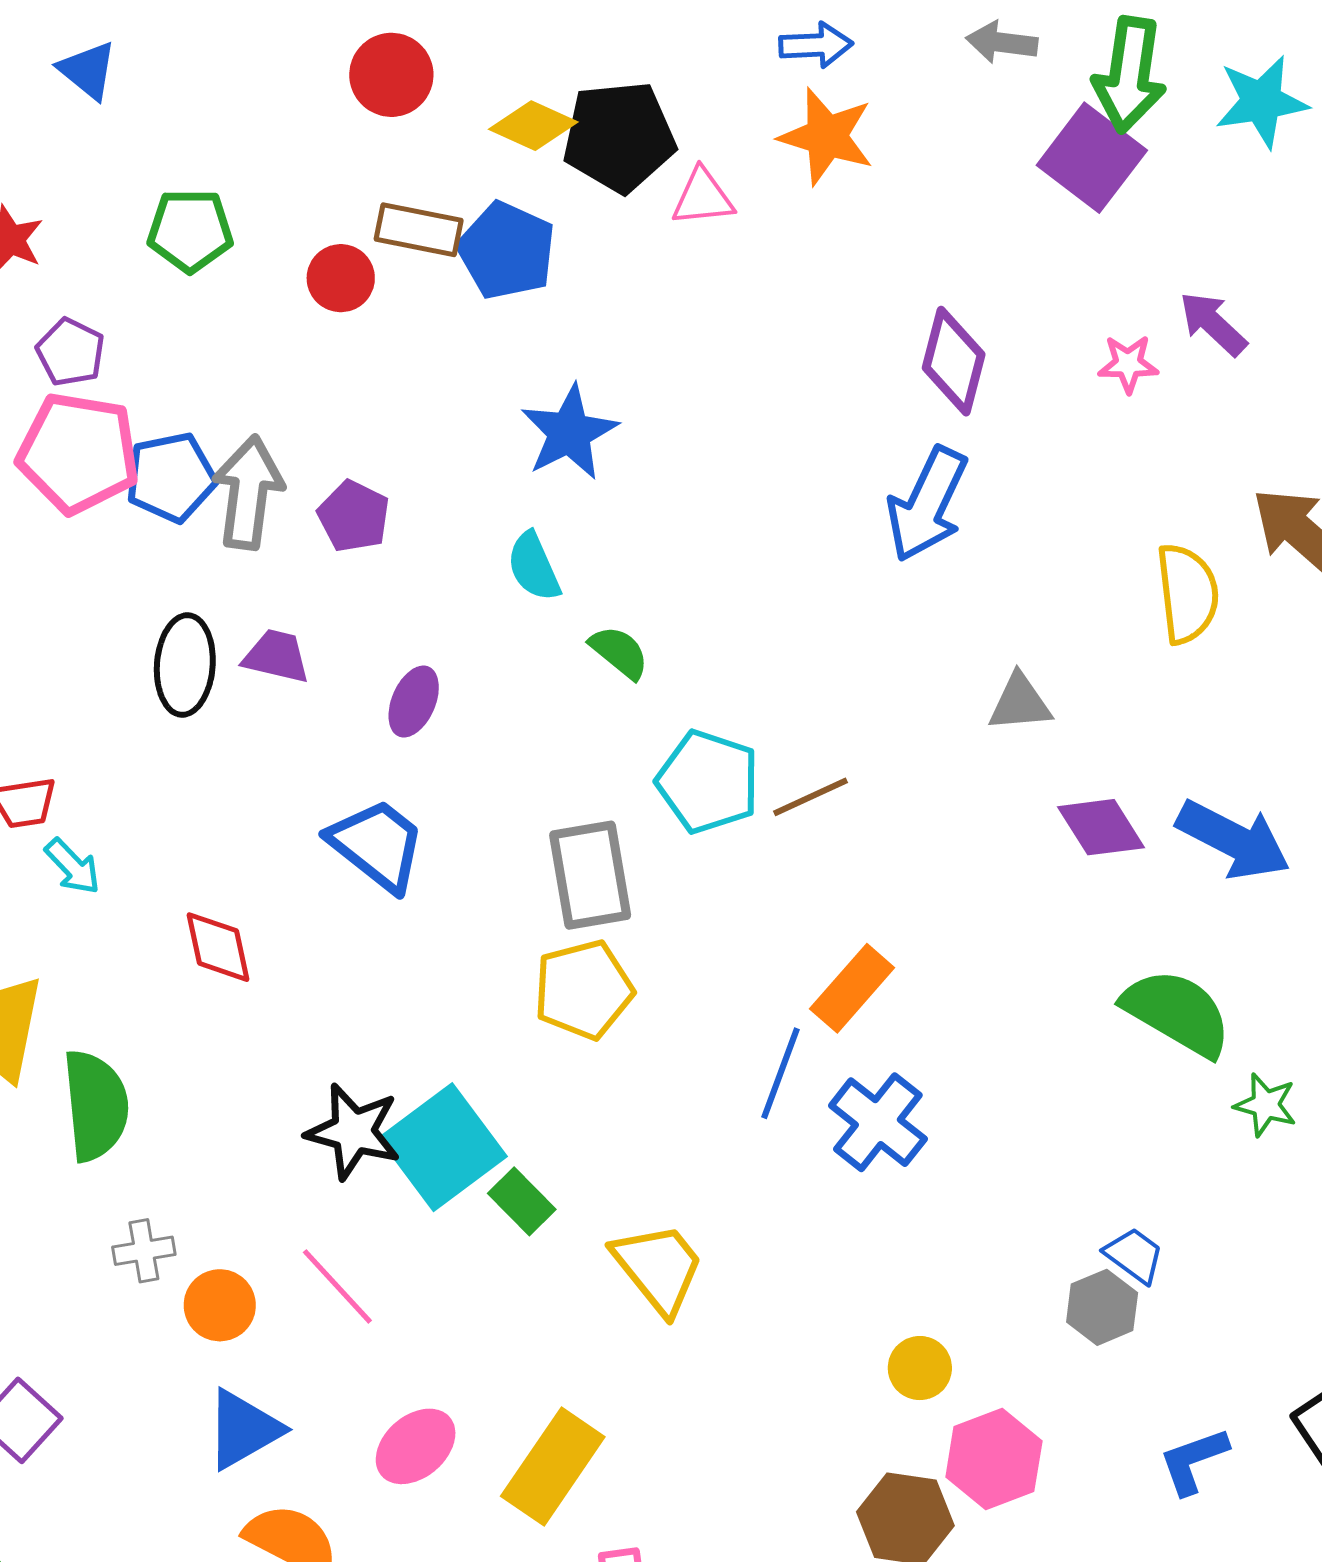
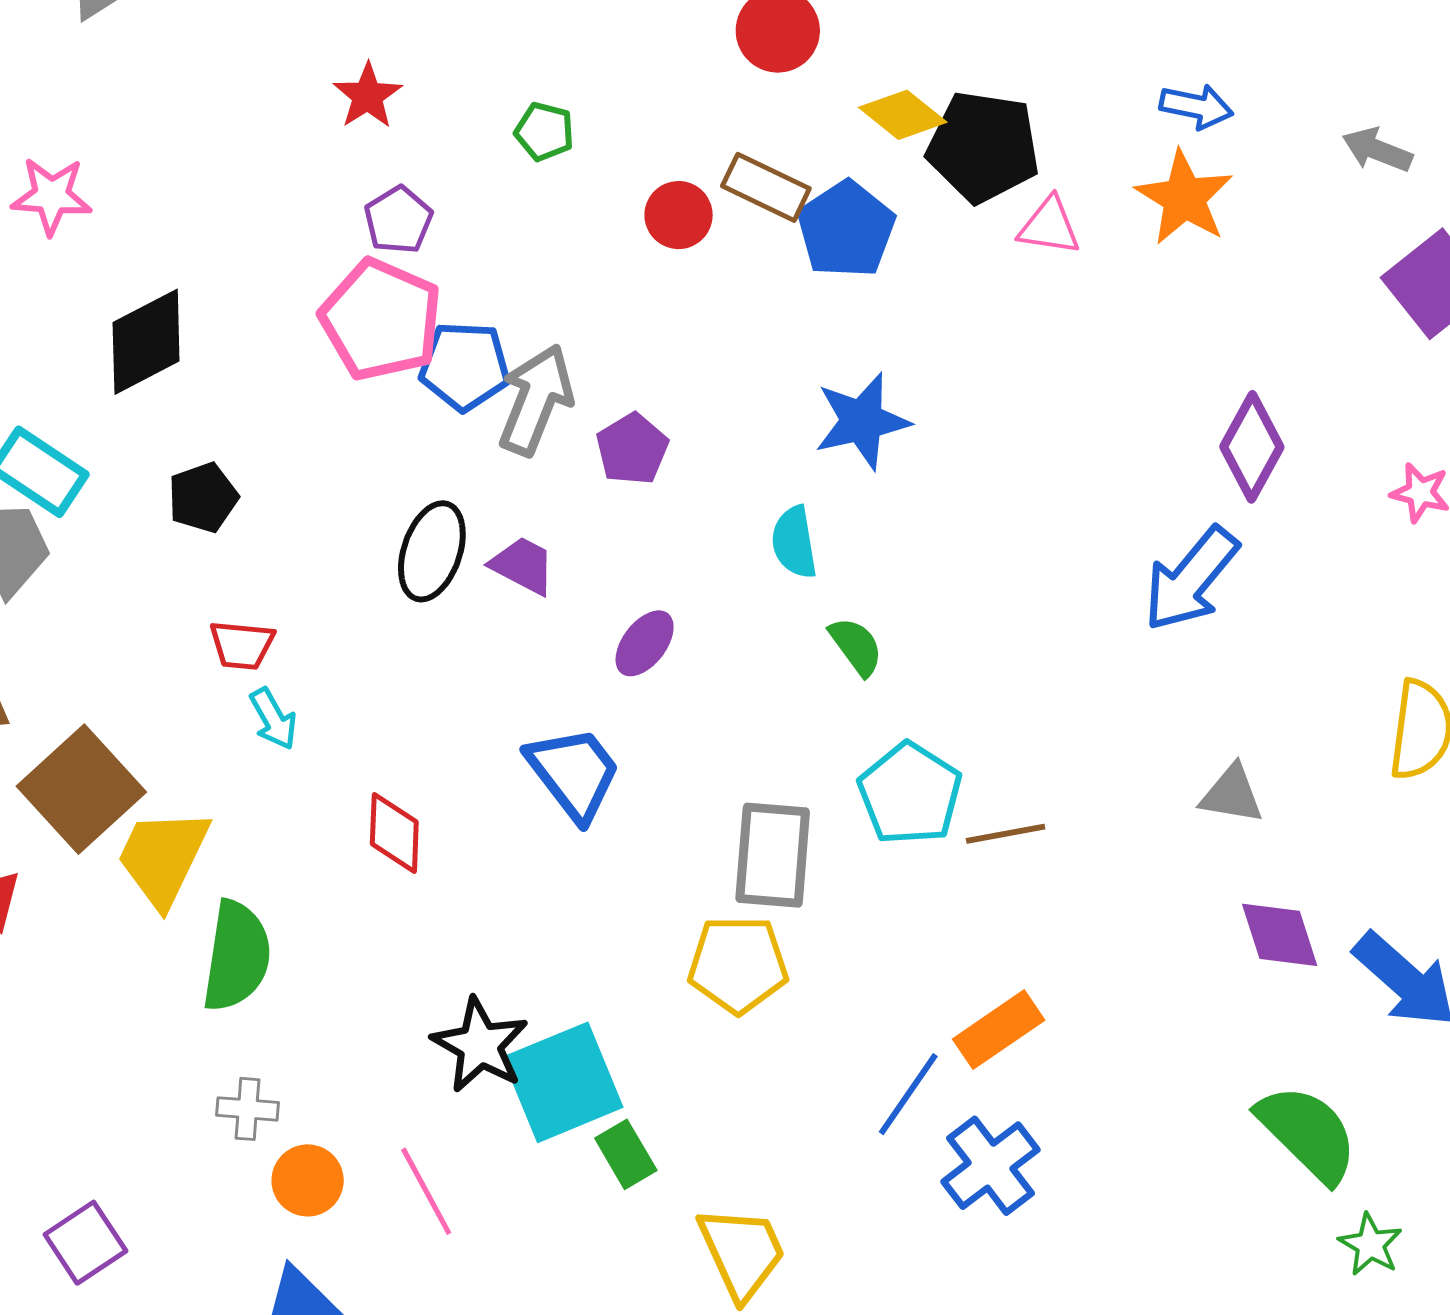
green pentagon: (190, 230) -> (544, 132), size x0.7

